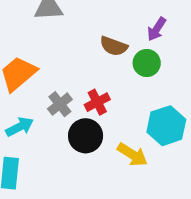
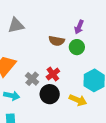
cyan arrow: (20, 127) -> (12, 96), turned 49

